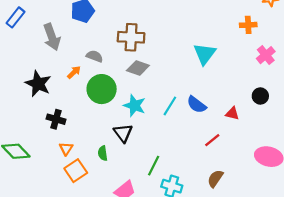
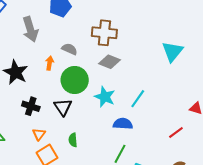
orange arrow: (74, 72) -> (50, 63), turned -40
blue semicircle: (197, 105) -> (123, 124), moved, turned 144
black triangle: (123, 133) -> (63, 107), moved

